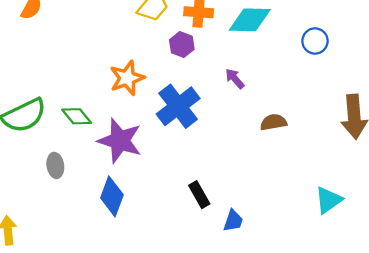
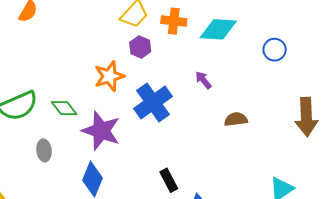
purple hexagon: (182, 45) -> (140, 47), moved

